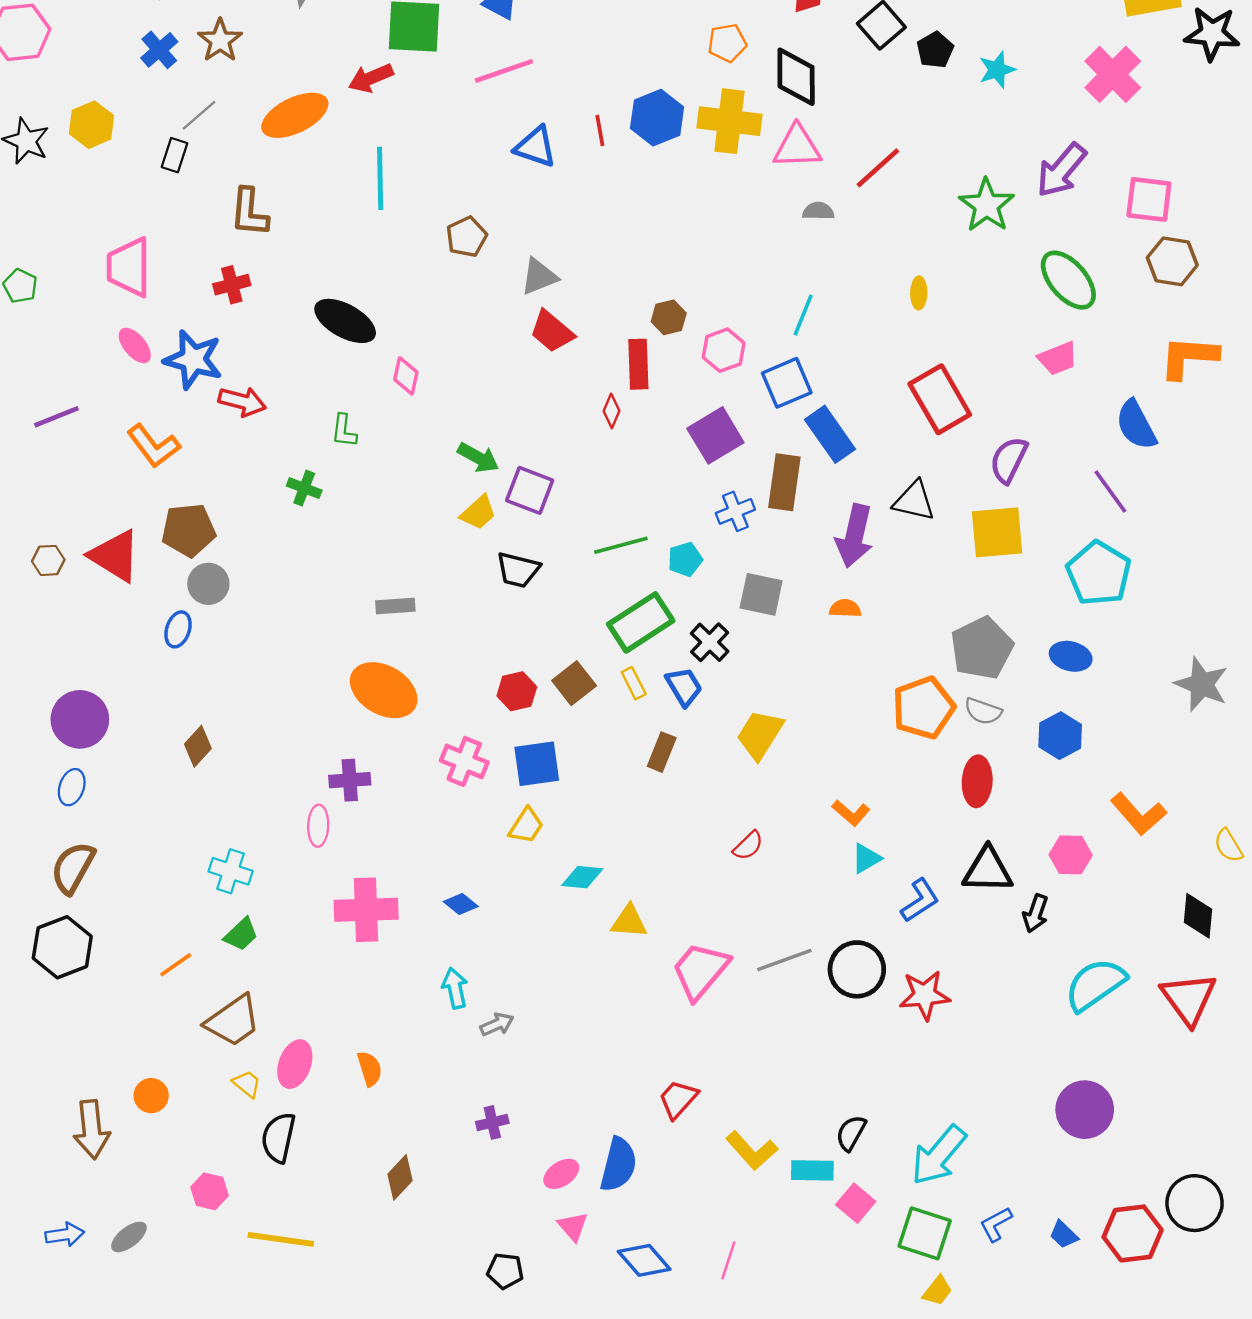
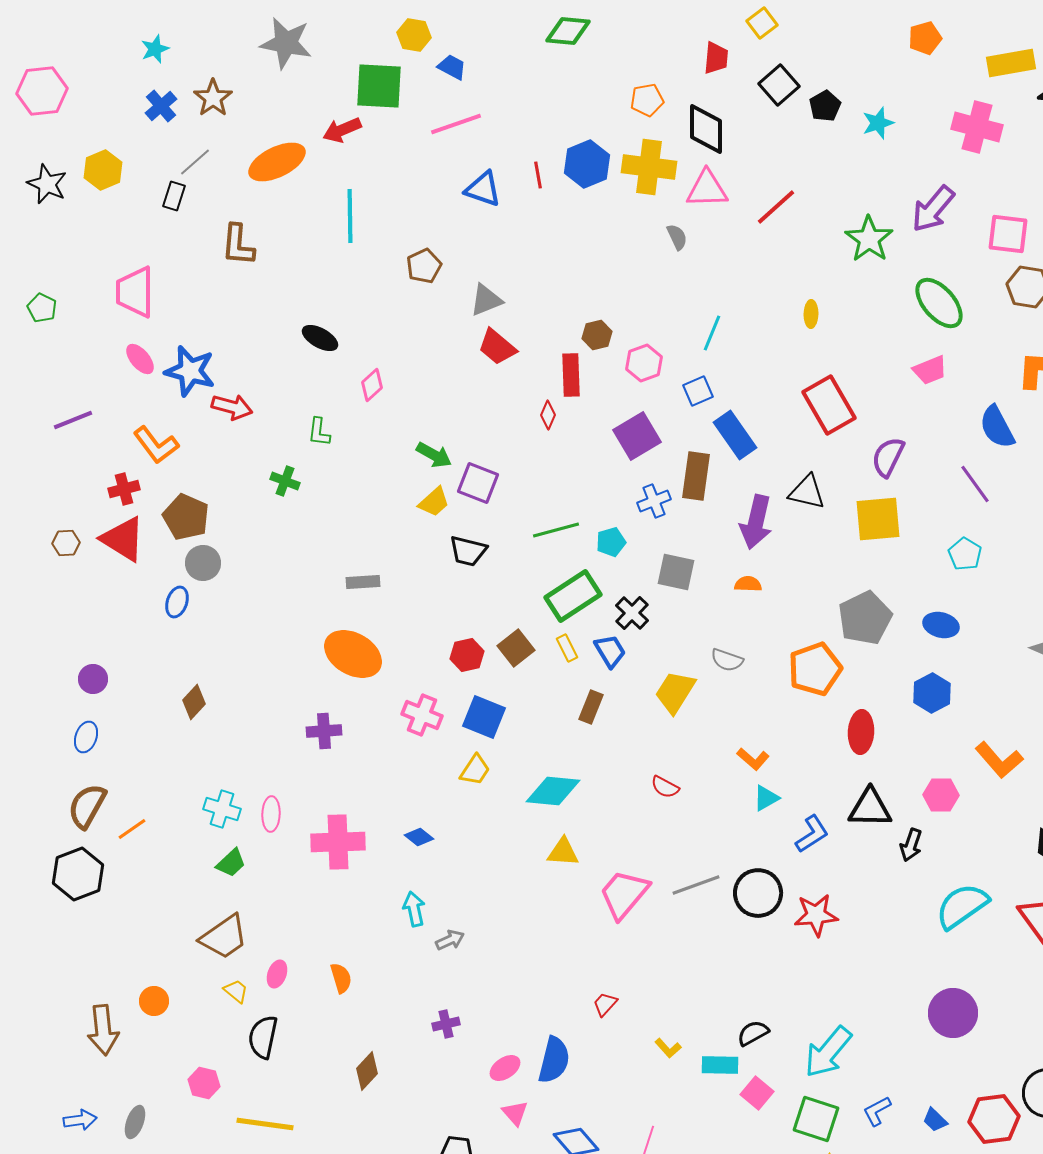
pink cross: (1113, 74) -> (977, 127), turned -30
gray semicircle: (818, 211) -> (677, 237), moved, turned 64
red cross: (232, 285) -> (124, 489), moved
black ellipse: (345, 321) -> (320, 338), size x0.7
pink diamond: (406, 376) -> (372, 385), turned 36
blue square: (787, 383) -> (698, 391), size x0.7
brown pentagon: (189, 530) -> (186, 517), turned 30
cyan pentagon: (1099, 573) -> (965, 554), size x0.6
gray semicircle: (983, 711) -> (727, 660), moved
purple circle: (80, 719) -> (93, 679), size x0.6
blue square: (537, 764) -> (484, 717), turned 30
pink ellipse: (318, 826) -> (271, 814), moved
red semicircle: (748, 846) -> (665, 787), turned 72
cyan diamond: (582, 877) -> (553, 791), moved, size x1.5
orange line: (176, 965) -> (132, 829), moved
pink ellipse: (295, 1064) -> (277, 974), size x0.7
red trapezoid: (678, 1099) -> (605, 1004), size x0.7
black semicircle: (851, 1133) -> (753, 1033), turned 32
yellow L-shape: (752, 1151) -> (668, 1048), size x0.6
gray ellipse: (129, 1237) -> (135, 1122), turned -32

